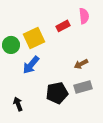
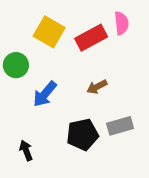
red rectangle: (63, 26) -> (91, 38), size x1.5
yellow square: (34, 38) -> (49, 32), moved, turned -35
brown arrow: (81, 64) -> (97, 87), moved

